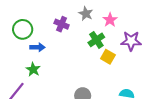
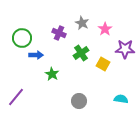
green cross: (96, 40) -> (81, 53), moved
green star: (33, 69) -> (52, 74), moved

